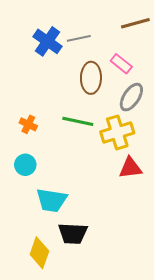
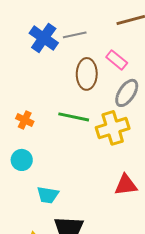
red triangle: (130, 168) -> (126, 185), moved
cyan trapezoid: (52, 200) -> (48, 195), size x0.7

